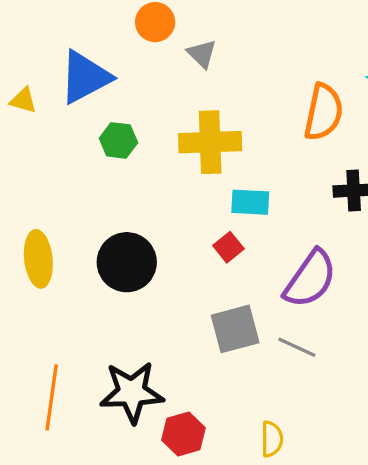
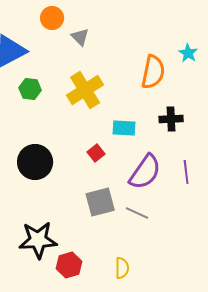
yellow cross: (210, 142) -> (85, 90), turned -30
cyan rectangle: (250, 202) -> (124, 128), moved

